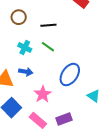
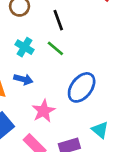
black line: (48, 25) -> (58, 20), turned 70
cyan triangle: (94, 96) -> (100, 130), moved

